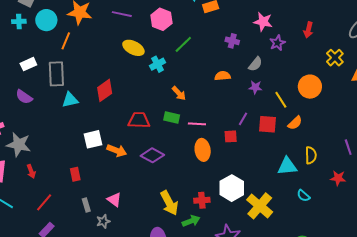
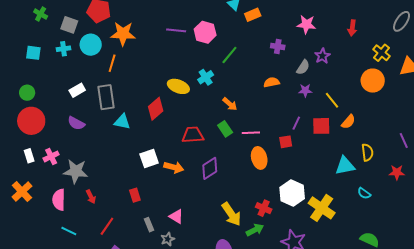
purple line: (122, 14) -> (176, 30), moved
purple star: (277, 43) -> (322, 56), moved
yellow ellipse: (133, 48) -> (178, 86), moved
orange circle: (310, 87) -> (373, 81), moved
cyan triangle: (70, 100) -> (122, 122), turned 30
green rectangle: (172, 118) -> (225, 129), turned 49
purple diamond: (152, 155) -> (210, 168), turned -55
red cross: (202, 200) -> (264, 208), turned 35

